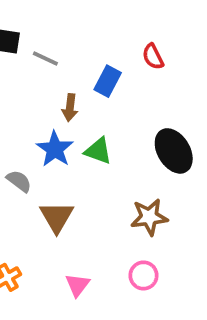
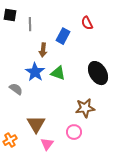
gray line: (45, 58) -> (30, 24), turned 64
brown triangle: (57, 217) -> (36, 124), moved
pink circle: (144, 275) -> (74, 132), moved

